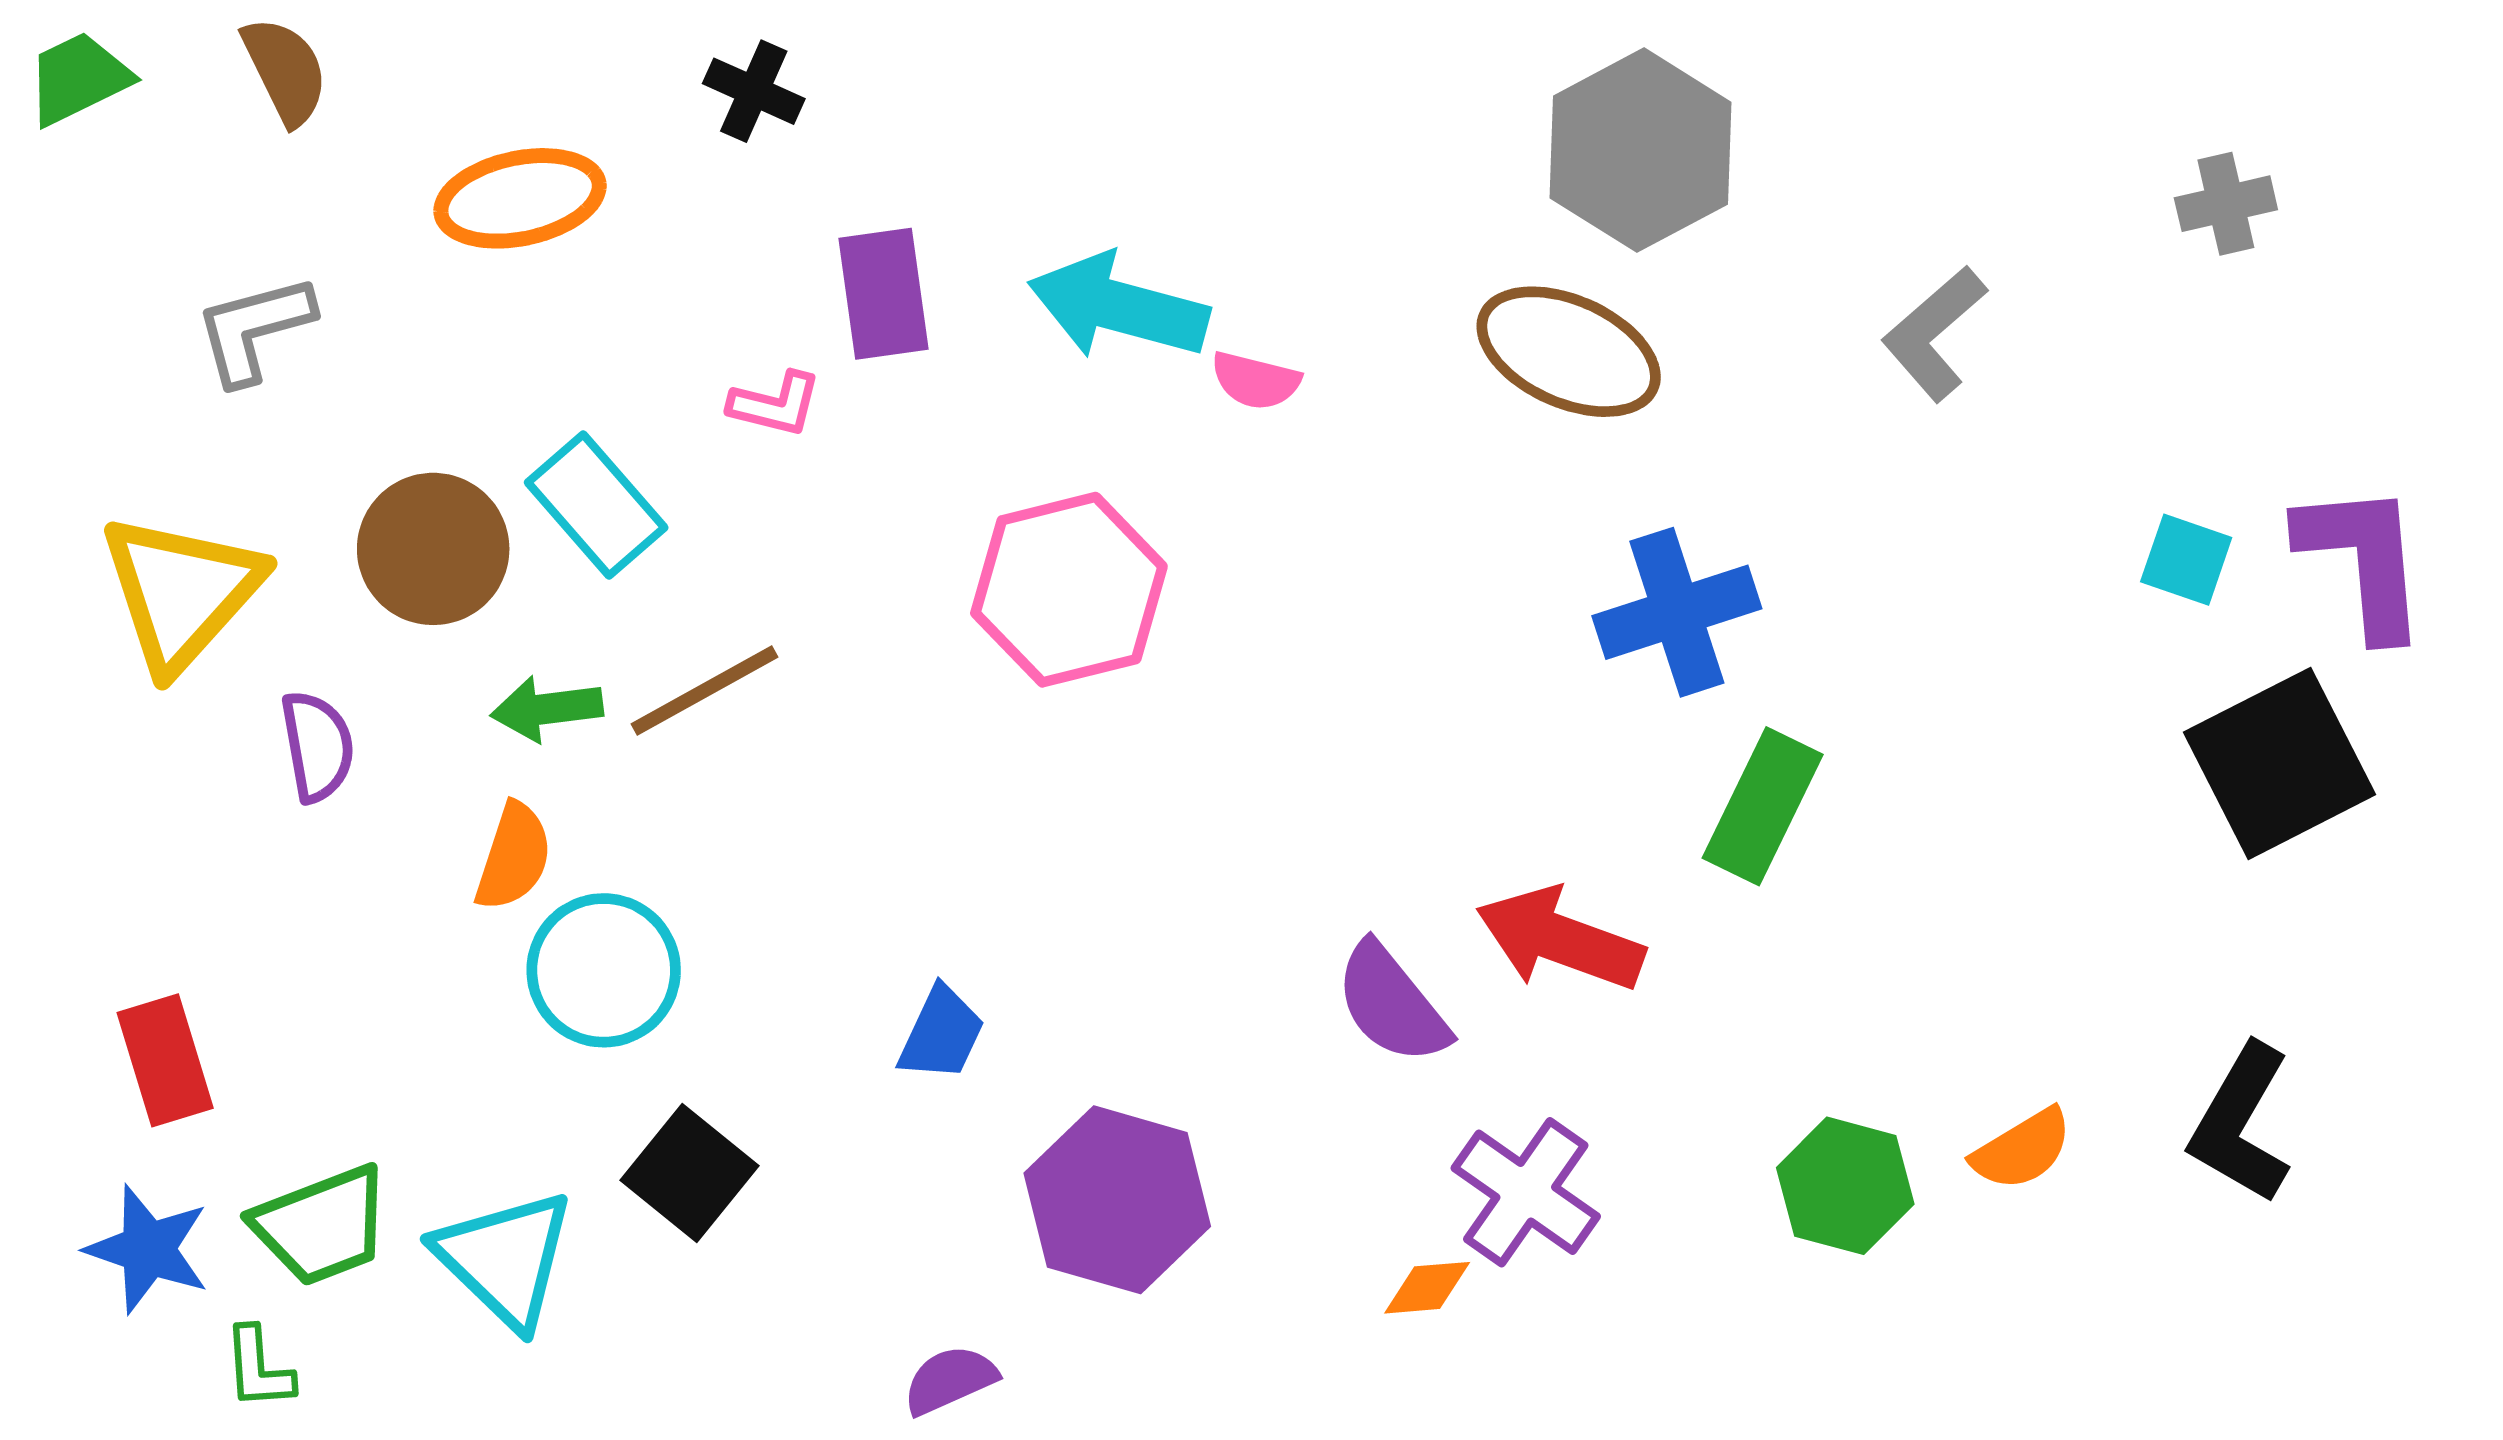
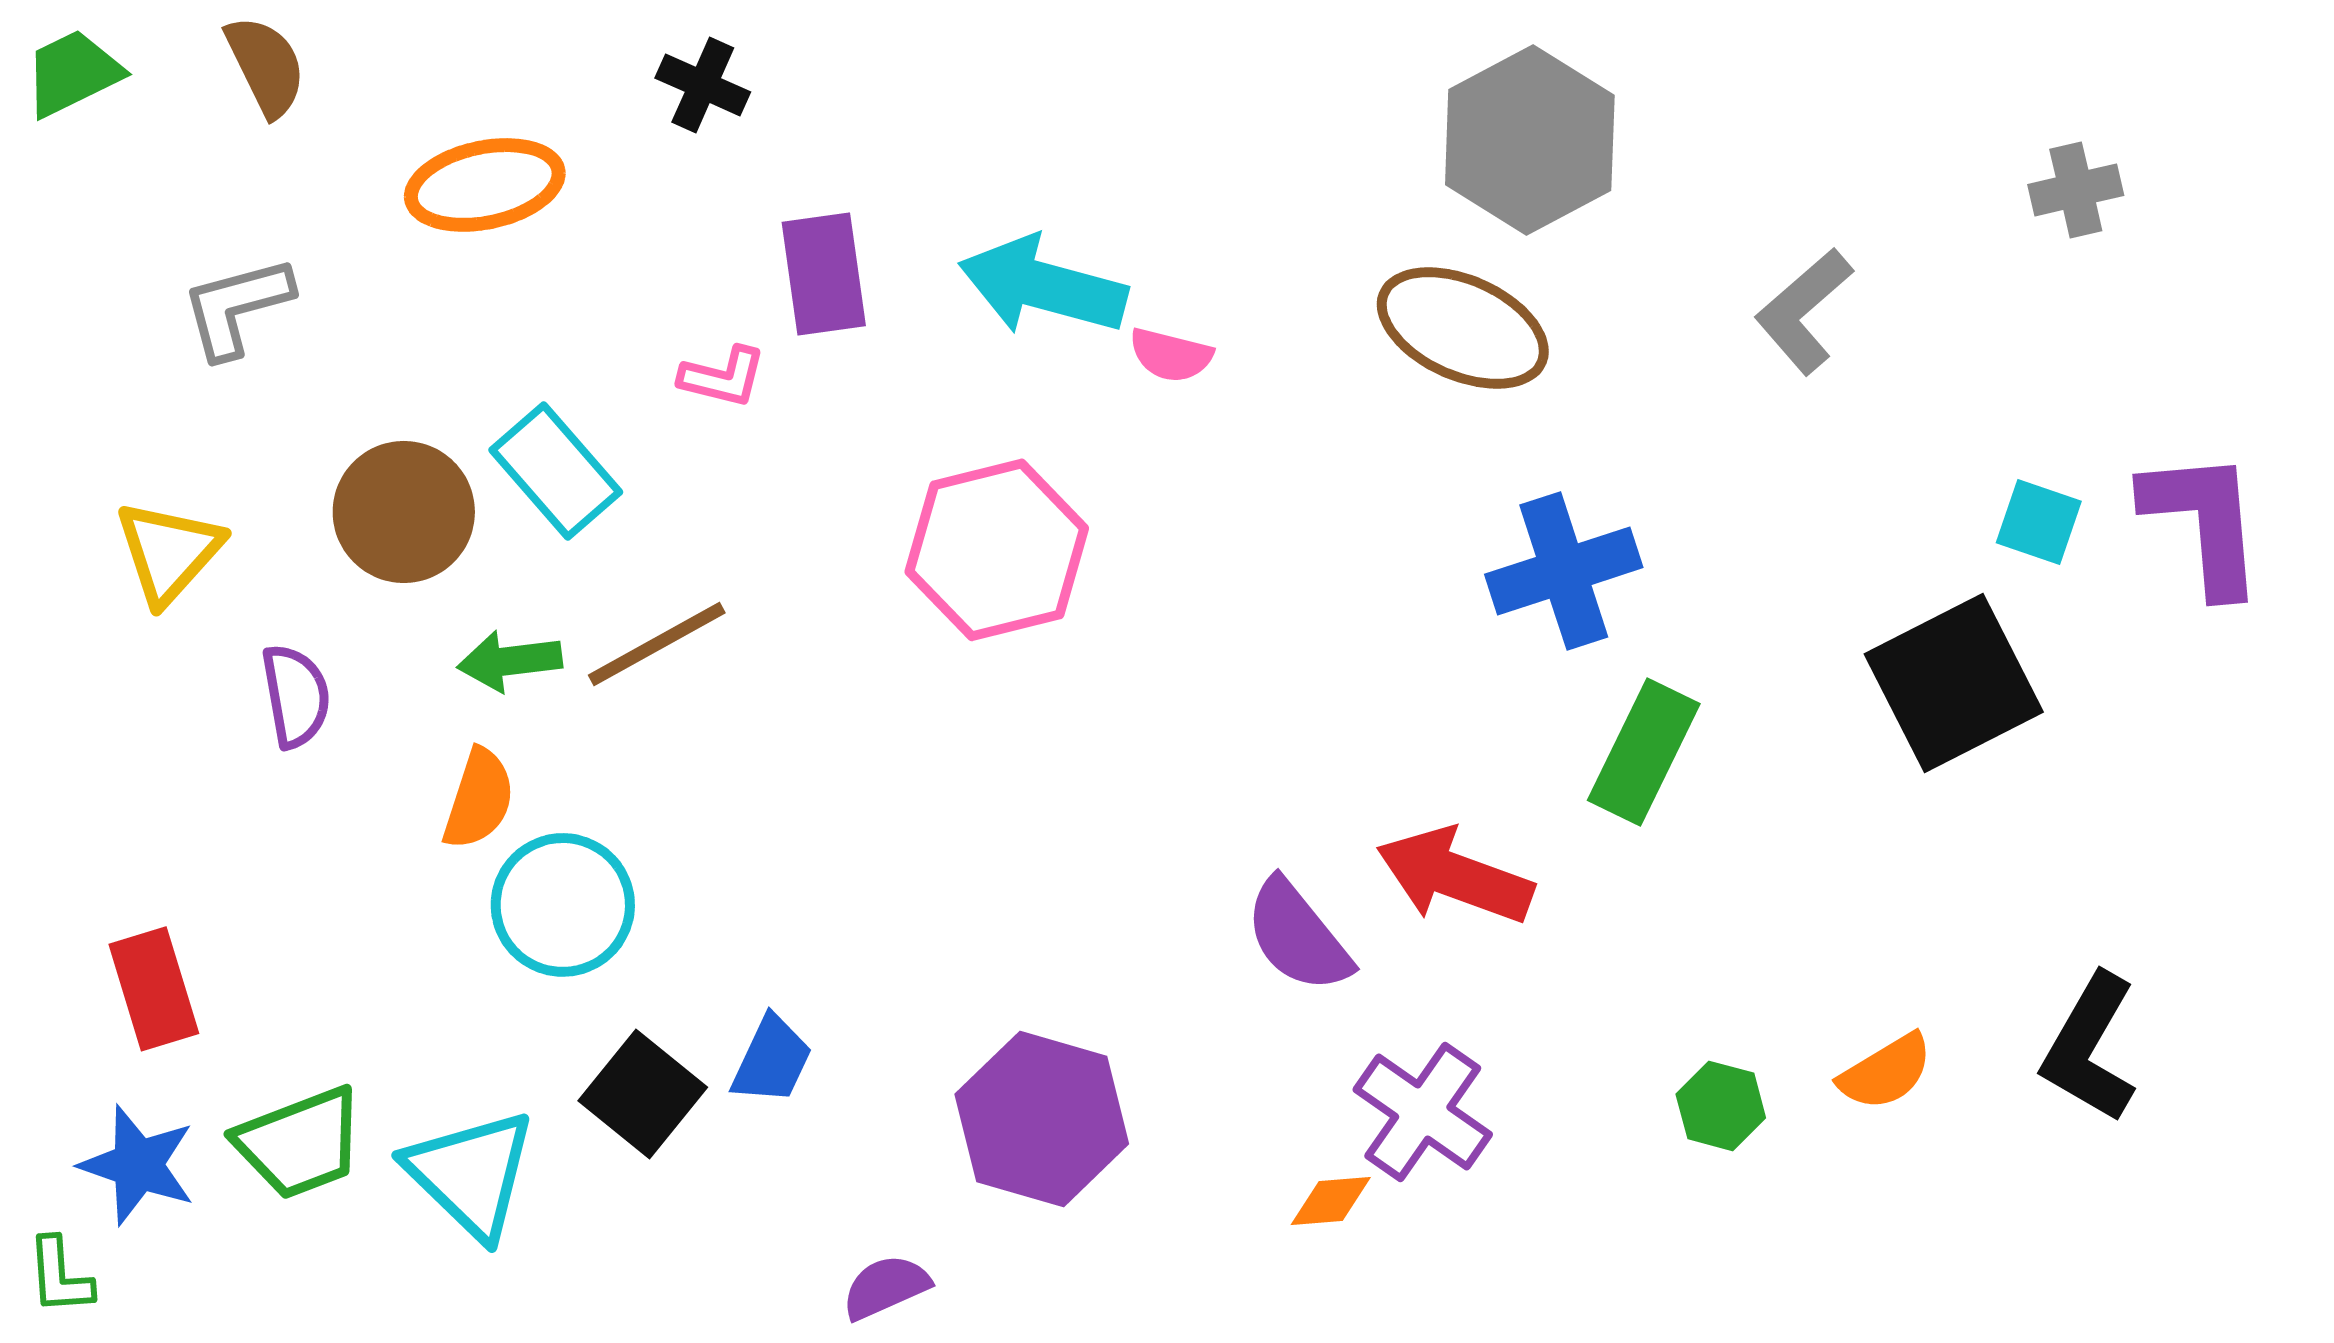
yellow triangle: (181, 592) -> (169, 552), size x0.7
black square: (2279, 763) -> (1954, 683), moved
blue trapezoid: (941, 1034) -> (772, 1060), moved
green hexagon: (1845, 1186) -> (1721, 1106), size x0.7
green L-shape: (258, 1368) -> (60, 1276), moved

